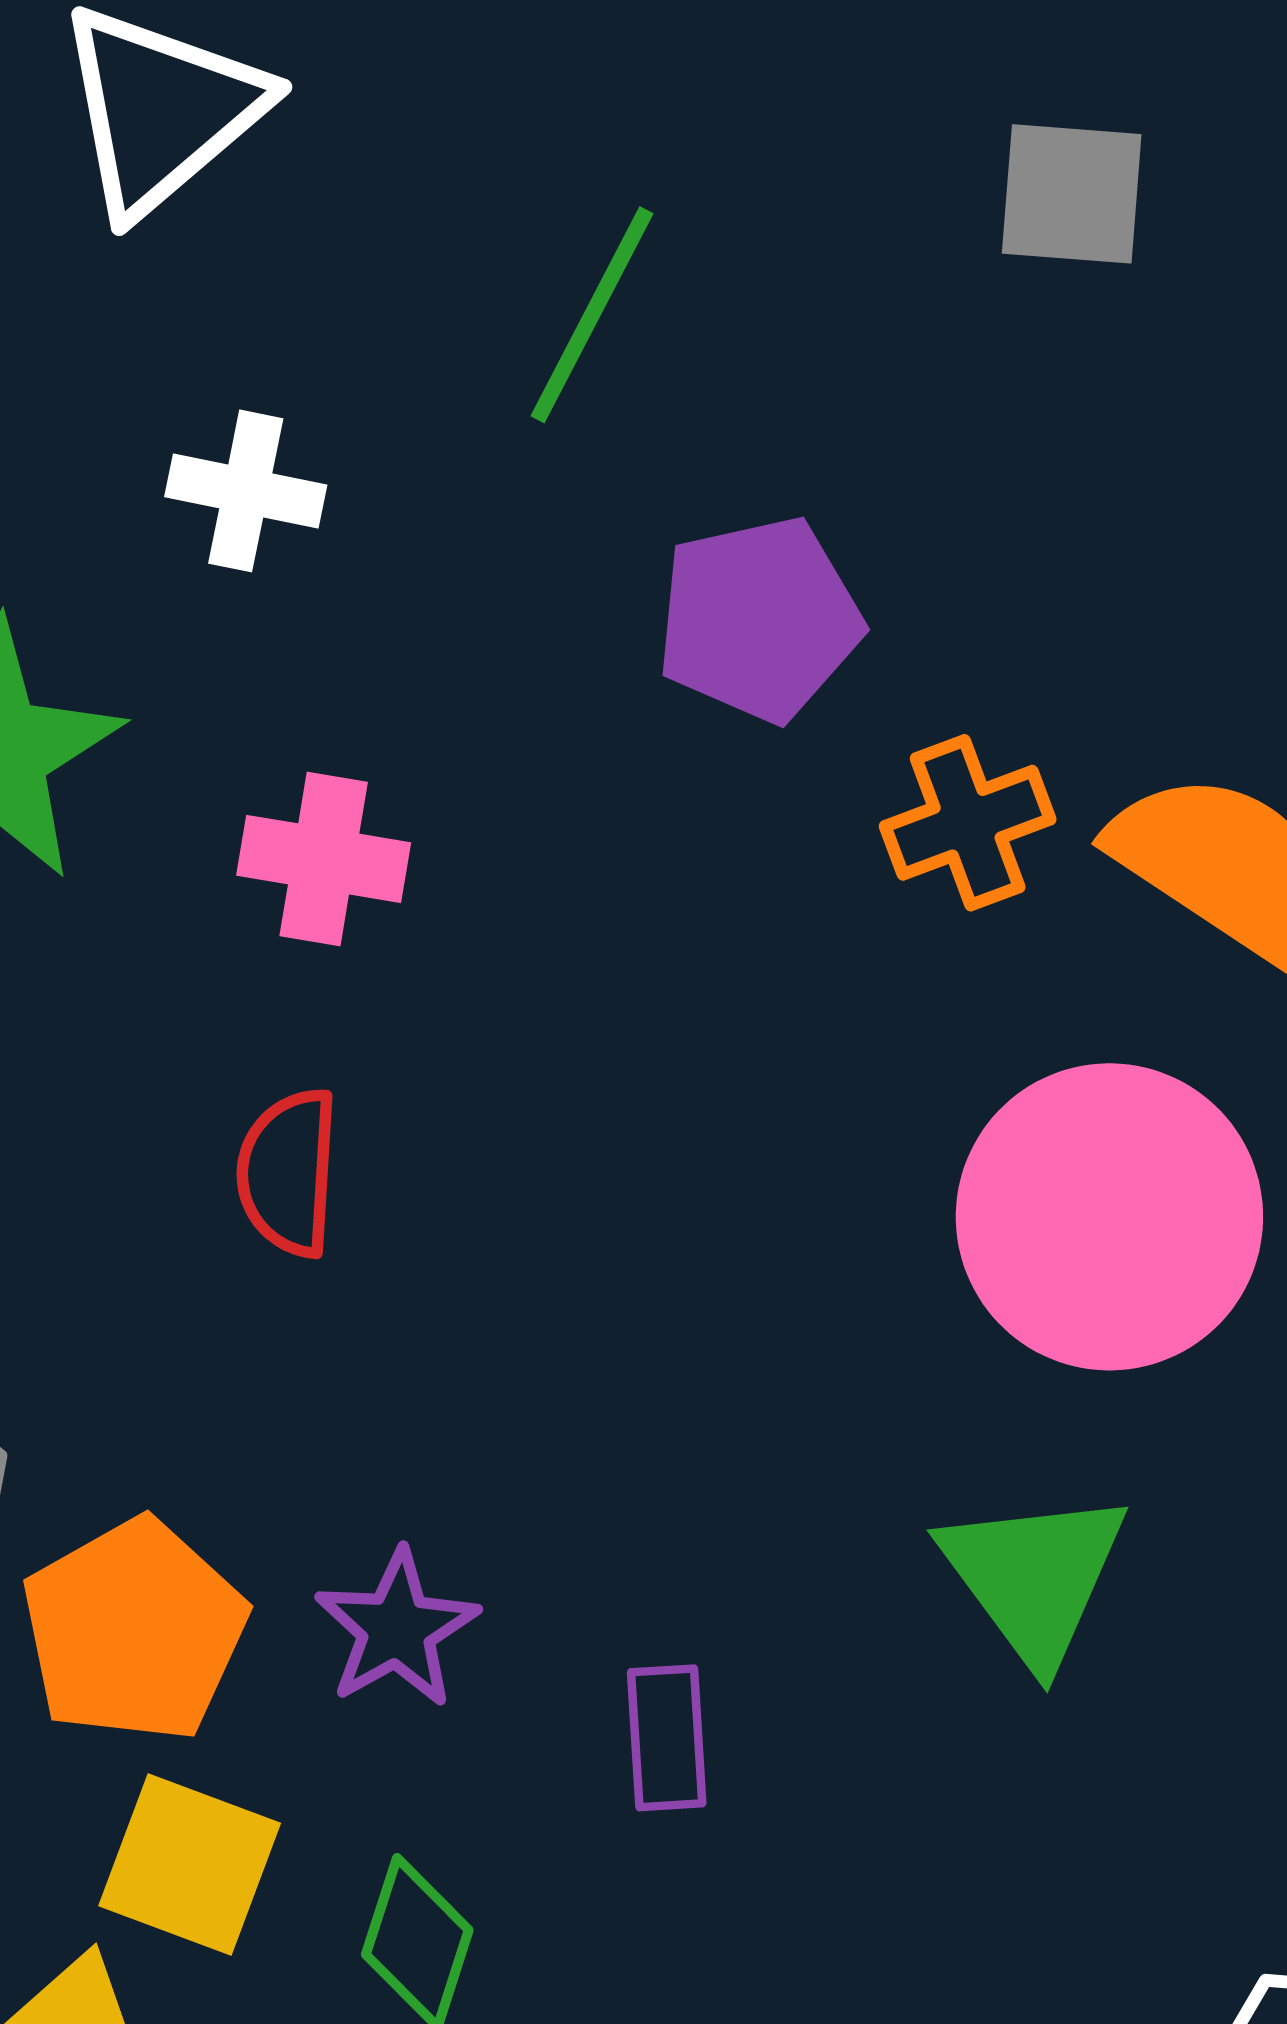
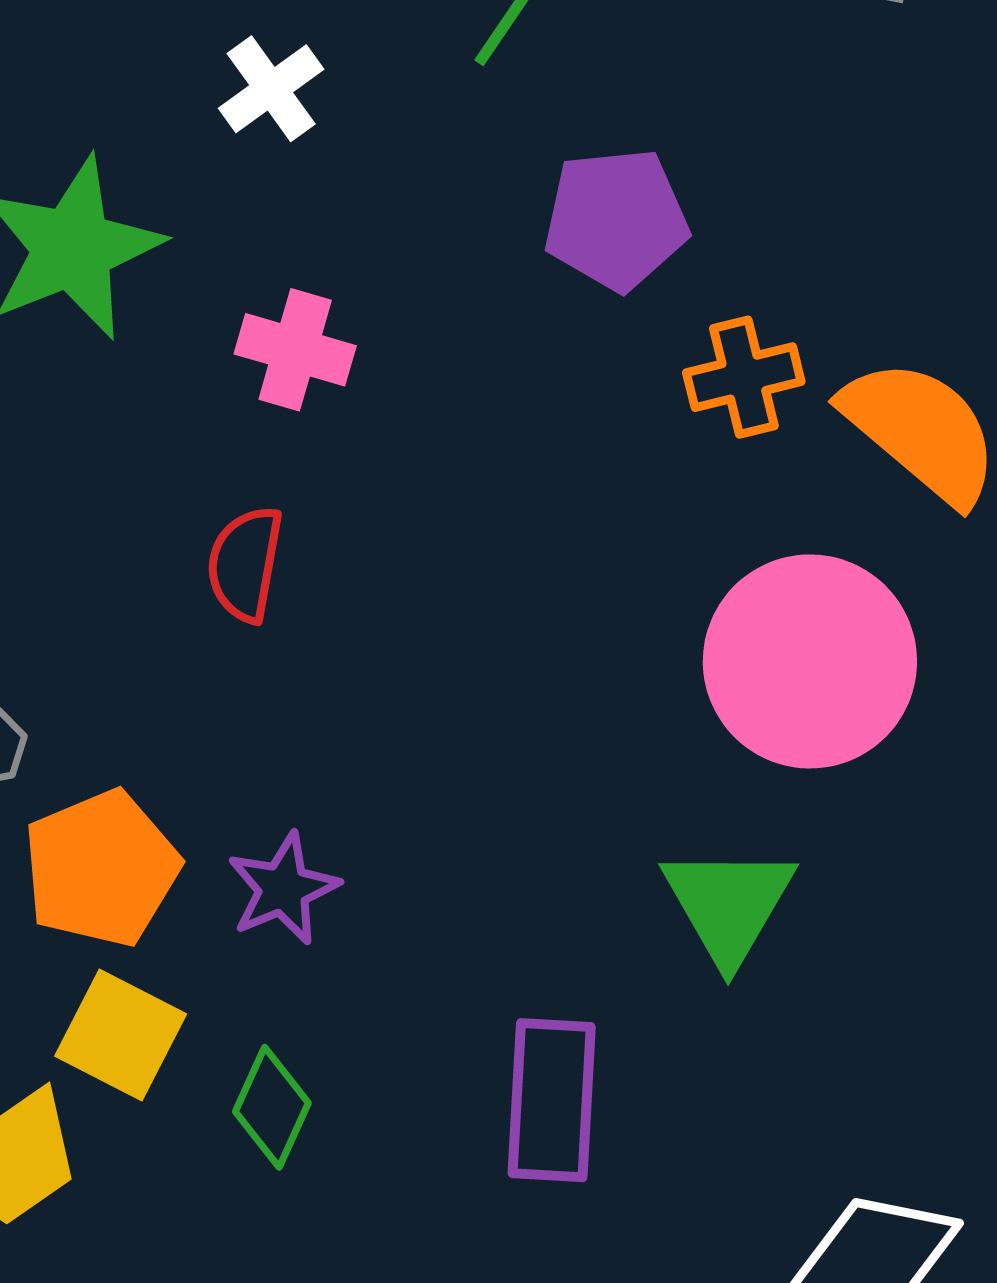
white cross: (246, 491) -> (271, 89), turned 36
purple rectangle: (667, 1738) -> (552, 1100), moved, size x1.6

